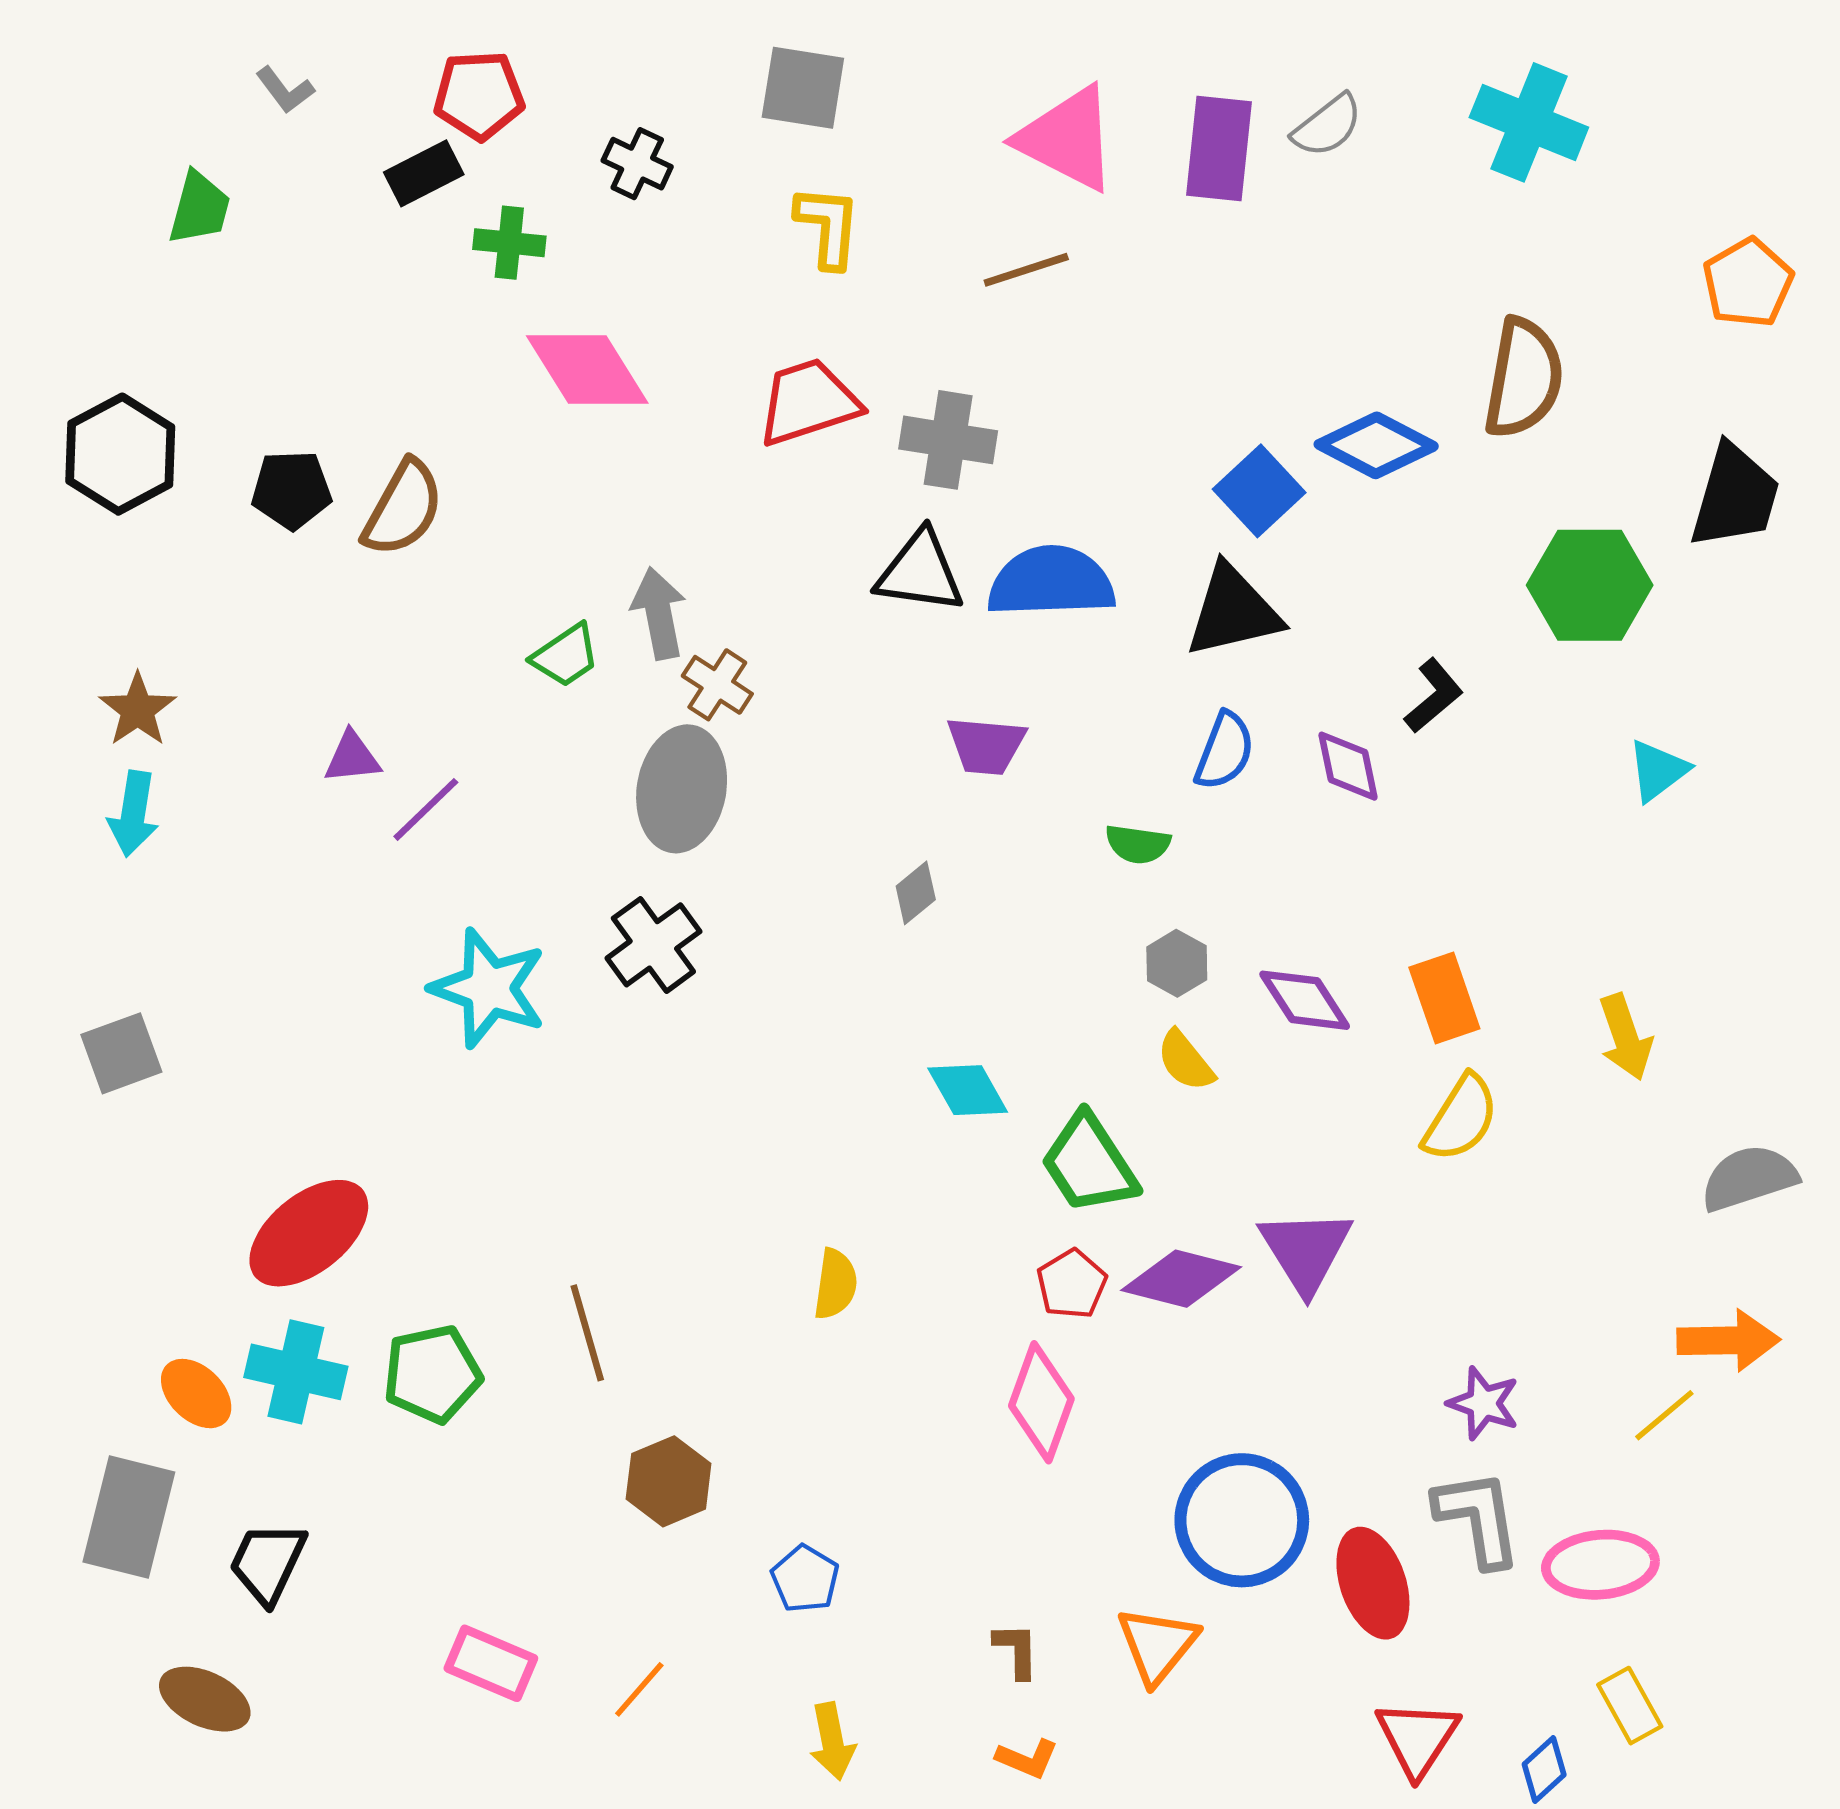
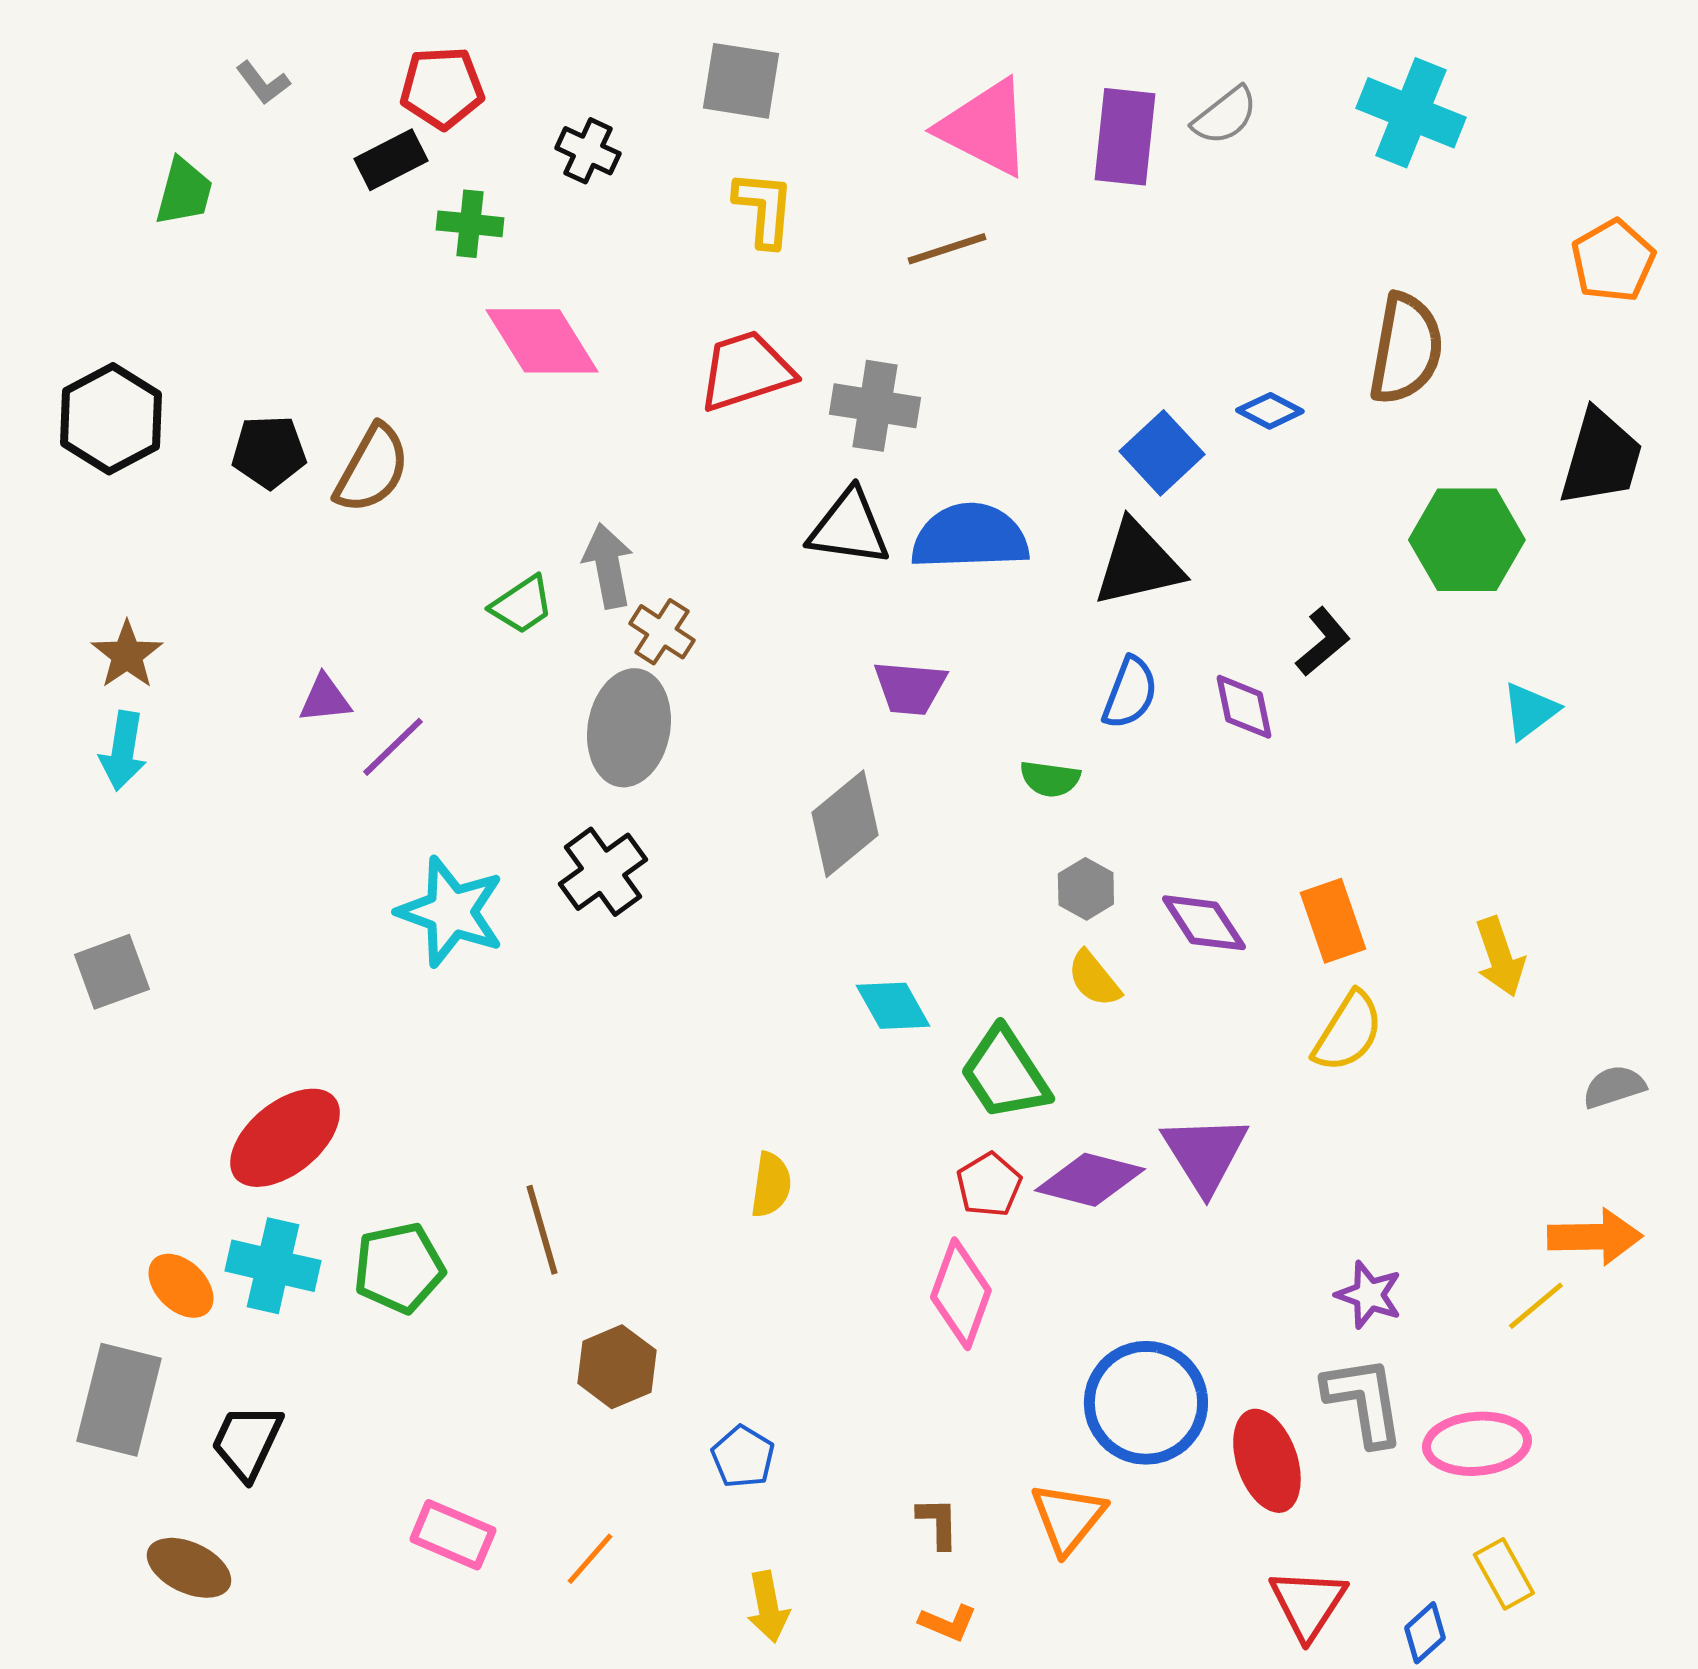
blue diamond: (1376, 445) -> (1270, 411), size x0.6
gray diamond: (916, 893) -> (845, 824), size x1.8
gray semicircle: (1749, 1178) -> (1614, 1087), size x0.7

